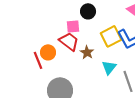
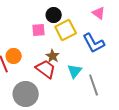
yellow square: (111, 36) -> (66, 30), moved
red trapezoid: (69, 41) -> (46, 69), moved

